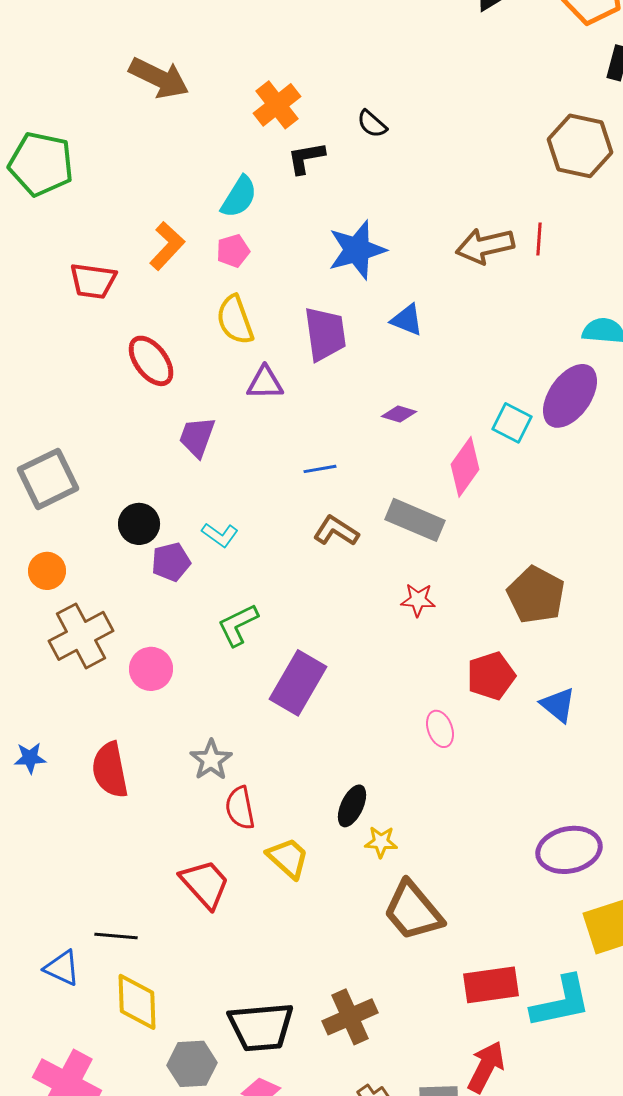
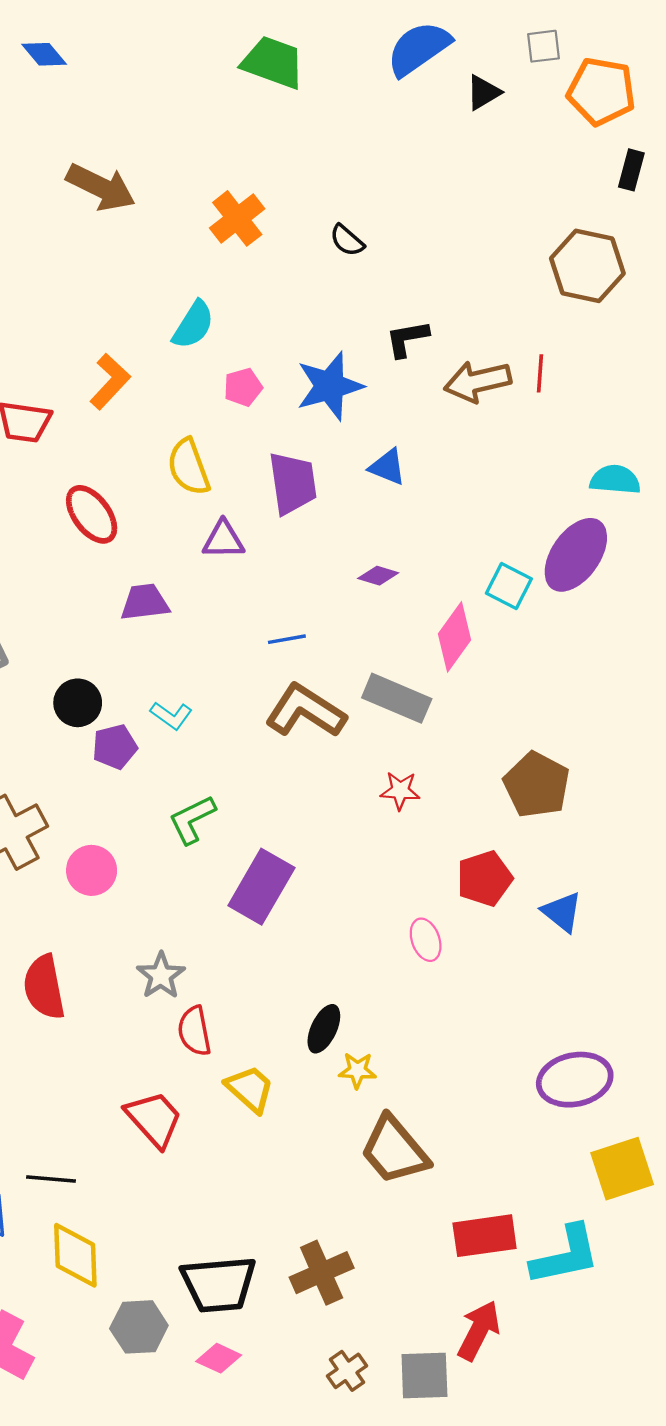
black L-shape: (306, 158) -> (407, 339), moved
pink pentagon: (233, 251) -> (243, 387), moved
purple trapezoid: (197, 437) -> (145, 602), turned 63
brown L-shape: (336, 531) -> (305, 711), size x1.5

